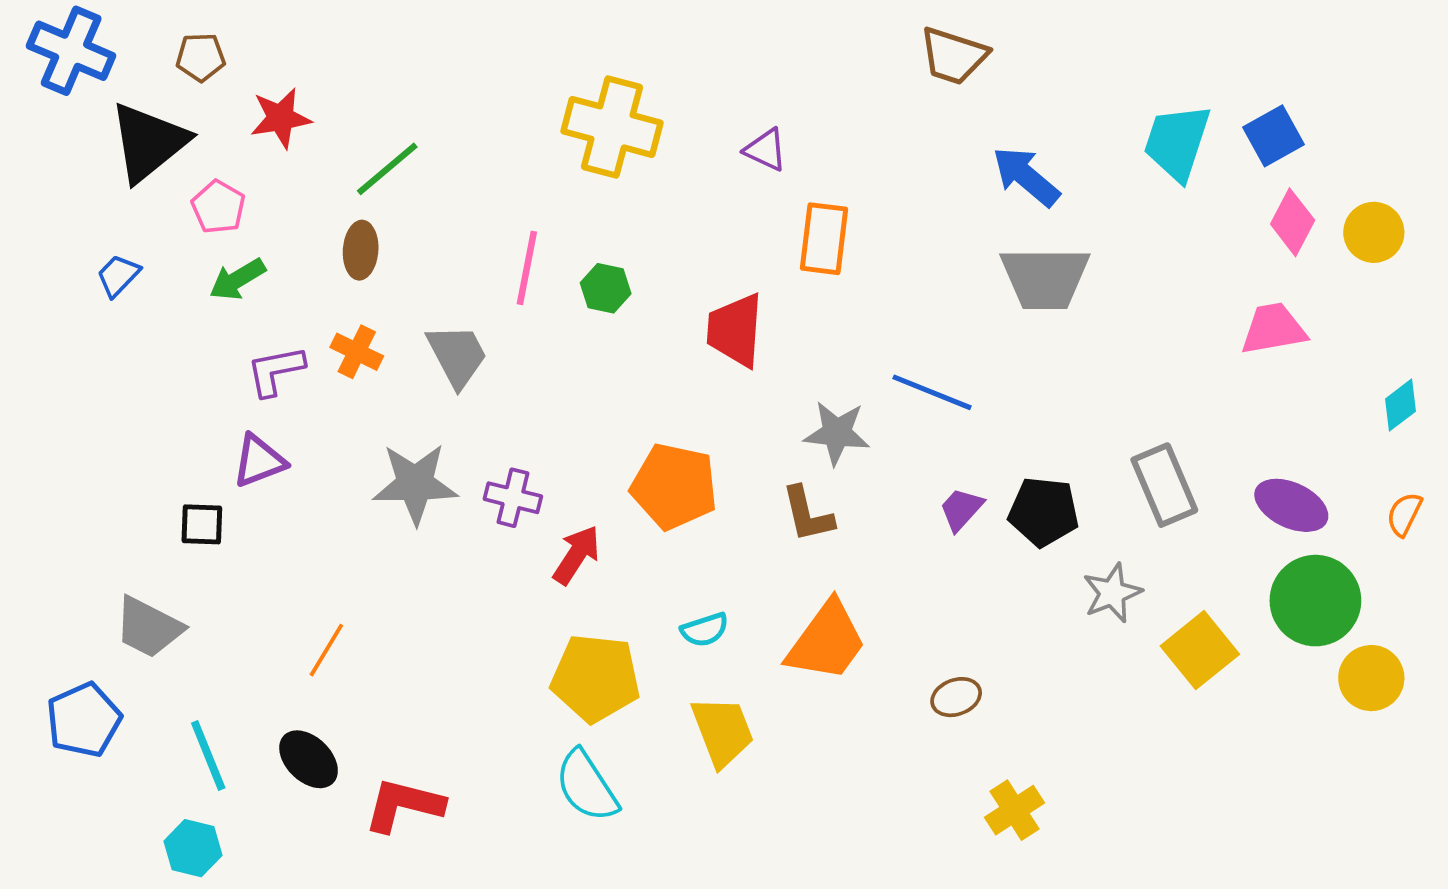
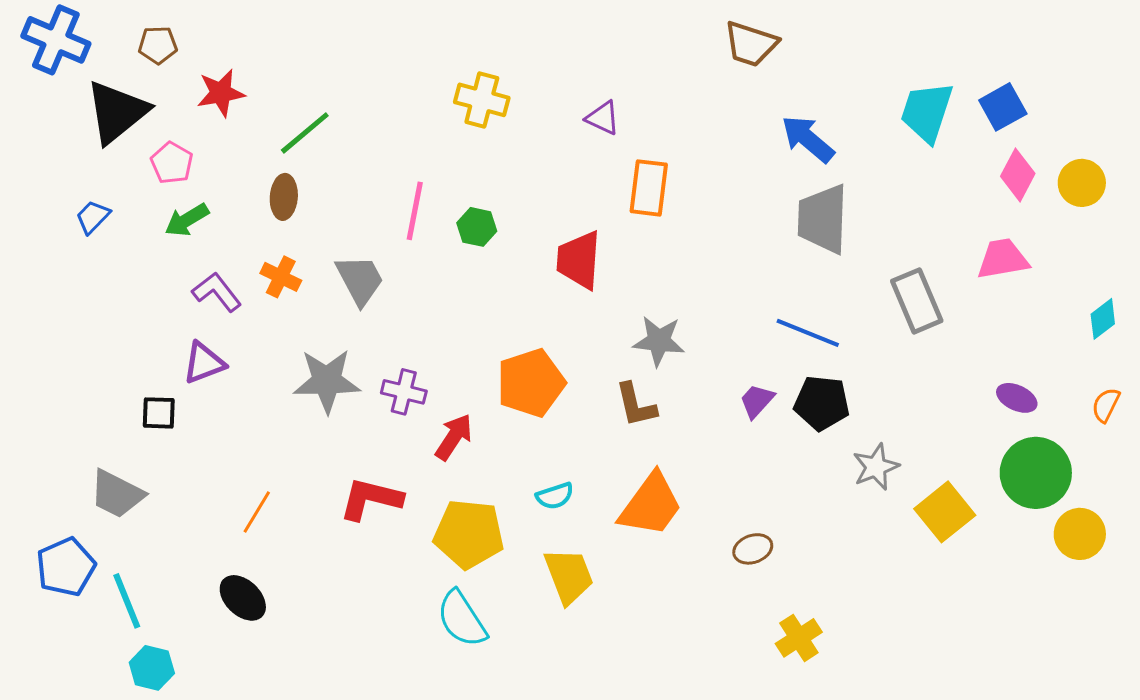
yellow cross: (612, 127) -> (482, 100), size x0.7
gray trapezoid: (1045, 278) -> (823, 219), turned 92
purple L-shape: (276, 371) -> (217, 292), turned 63
blue line: (932, 392) -> (808, 333), moved
gray rectangle: (1164, 485) -> (917, 301), moved
orange pentagon: (674, 486) -> (531, 383), turned -30
purple ellipse: (1291, 505) -> (1017, 398), size x0.7
cyan line: (208, 755) -> (127, 601), moved
red L-shape: (404, 805) -> (371, 499), moved

